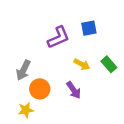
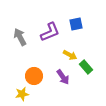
green rectangle: (109, 64) -> (86, 67), moved
gray arrow: (23, 70) -> (20, 37), moved, turned 126

